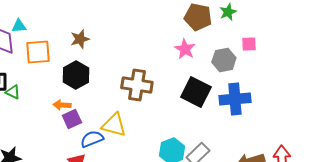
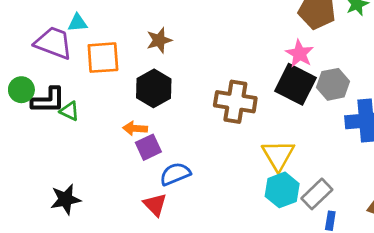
gray hexagon: (224, 60) -> (333, 84), moved
black square: (196, 92) -> (296, 84), moved
yellow triangle: (114, 125) -> (278, 155), moved, turned 44

